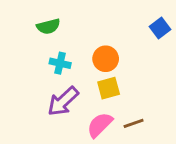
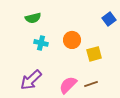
yellow square: (109, 88) -> (94, 54), moved
purple arrow: (63, 101) -> (31, 80), moved

